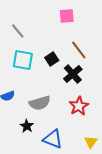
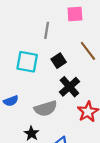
gray line: (18, 31) -> (47, 30), moved, turned 49
black cross: (73, 74) -> (69, 87), moved

